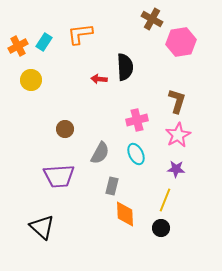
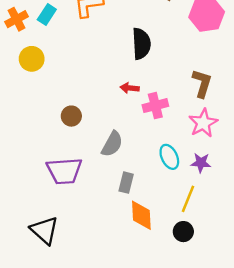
red arrow: (99, 79) -> (130, 88), moved
cyan ellipse: (136, 154) -> (169, 157), moved

